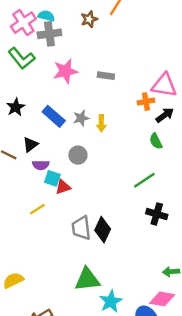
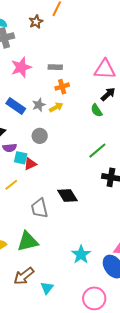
orange cross: (146, 102) -> (62, 87), moved
yellow arrow: (101, 123) -> (56, 107), turned -112
green semicircle: (156, 141) -> (97, 110), moved
gray trapezoid: (81, 228) -> (39, 208), moved
black diamond: (103, 230) -> (67, 196), turned -50
green triangle: (87, 279) -> (28, 241), moved

